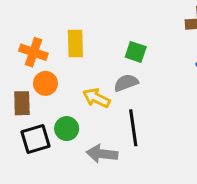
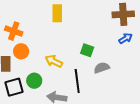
yellow rectangle: (75, 43) -> (57, 13), moved
green square: (136, 52) -> (87, 50), moved
gray semicircle: (126, 83) -> (102, 68), moved

